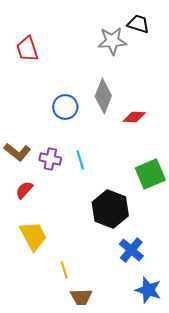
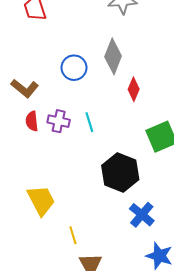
red diamond: (134, 117) -> (134, 89), moved, turned -70
brown L-shape: (17, 152) -> (25, 88), moved
red semicircle: (24, 190) -> (32, 121), moved, turned -48

